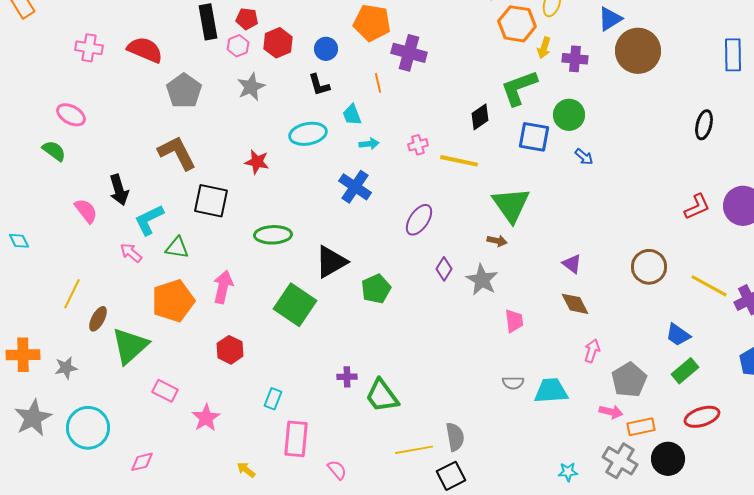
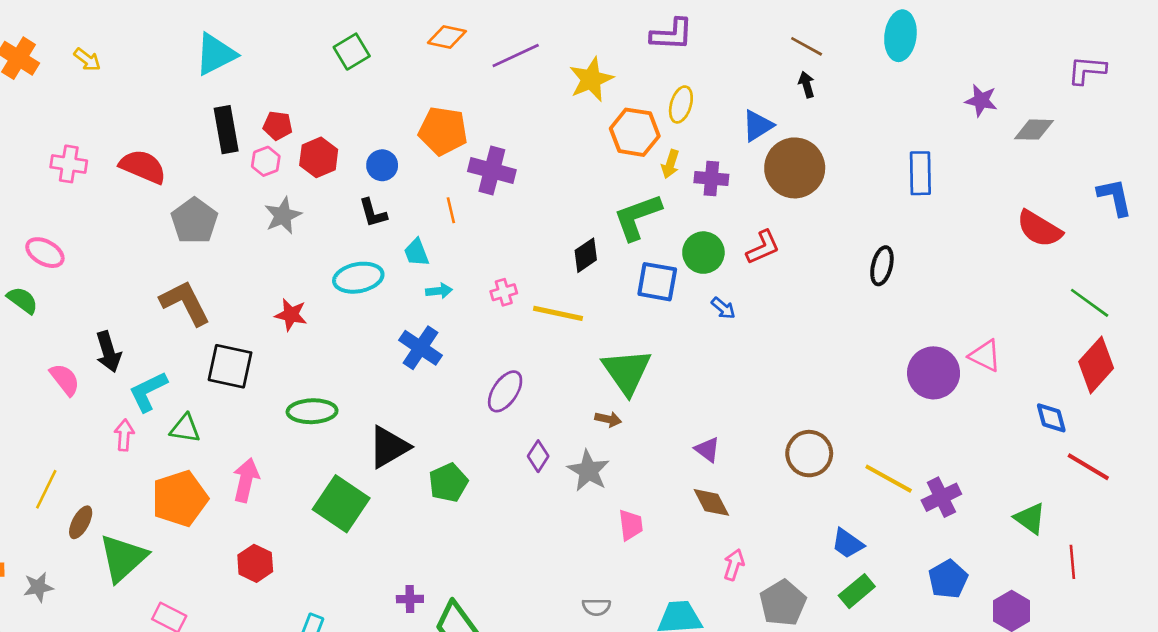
red L-shape: (697, 207) -> (763, 247), moved
pink arrow: (131, 253) -> (124, 435), turned 55
gray semicircle: (513, 383) -> (596, 607), moved

